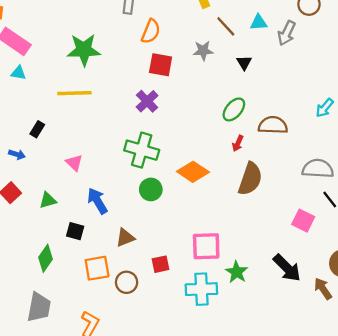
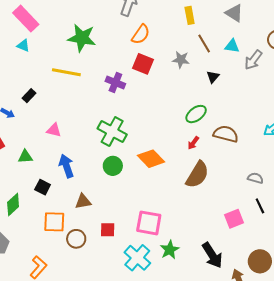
purple cross: (147, 101) -> (115, 83), moved, turned -36
pink triangle: (74, 163) -> (54, 130), turned -42
gray semicircle: (318, 169) -> (255, 178), size x0.6
pink square: (303, 221) -> (234, 219), turned 30
cyan cross: (201, 289) -> (137, 258), turned 32

